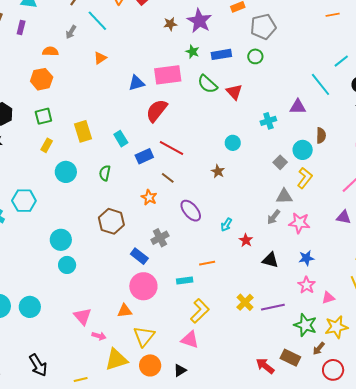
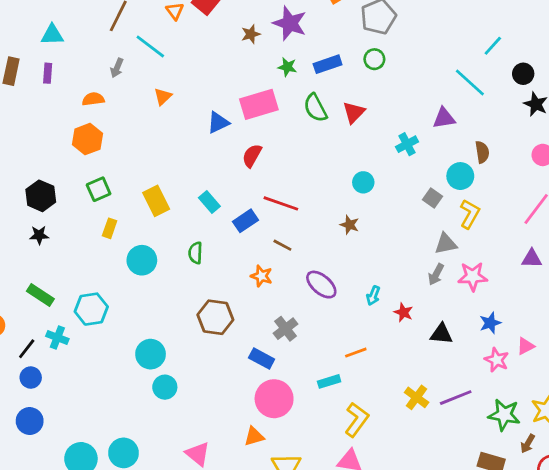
green semicircle: (207, 84) -> (315, 108), turned 30
red triangle: (234, 92) -> (354, 112), turned 36
red semicircle: (157, 111) -> (252, 156), size x0.7
pink triangle: (328, 298) -> (526, 346), moved

